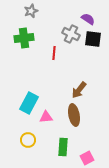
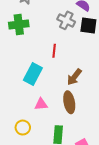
red line: (54, 53) -> (54, 51), moved
cyan rectangle: (29, 103) -> (33, 74), moved

